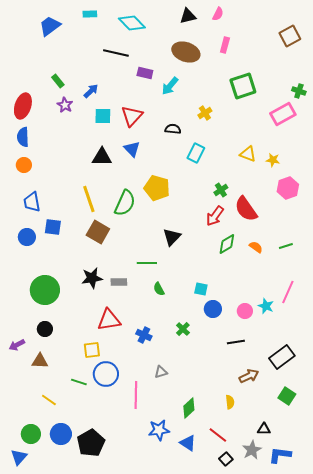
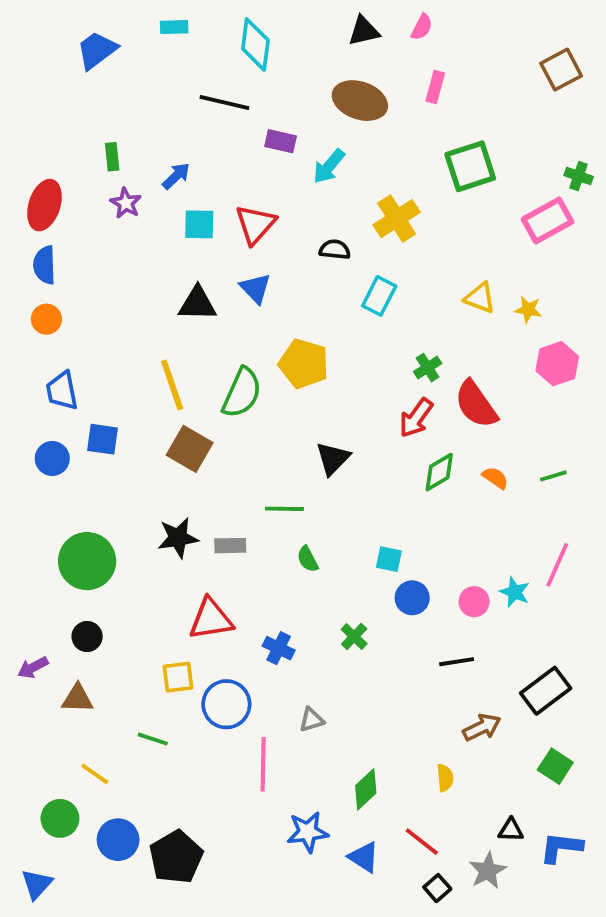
cyan diamond: (132, 23) -> (255, 44), turned 52
green rectangle: (58, 81) -> (112, 157), turned 32
yellow cross: (205, 113) -> (397, 219), size x1.6
blue circle: (106, 374) -> (226, 704), moved
green circle: (31, 434) -> (60, 818), moved
blue L-shape: (280, 455) -> (561, 847), moved

